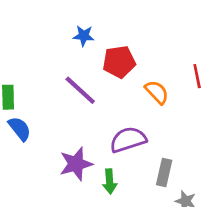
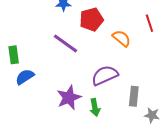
blue semicircle: (20, 129) -> (25, 77), turned -78

